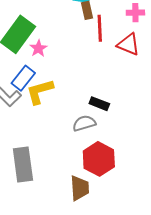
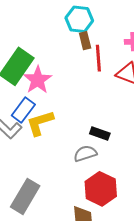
pink star: (38, 48) -> (38, 80), size x1.6
gray rectangle: (23, 165) -> (25, 196), turned 40

